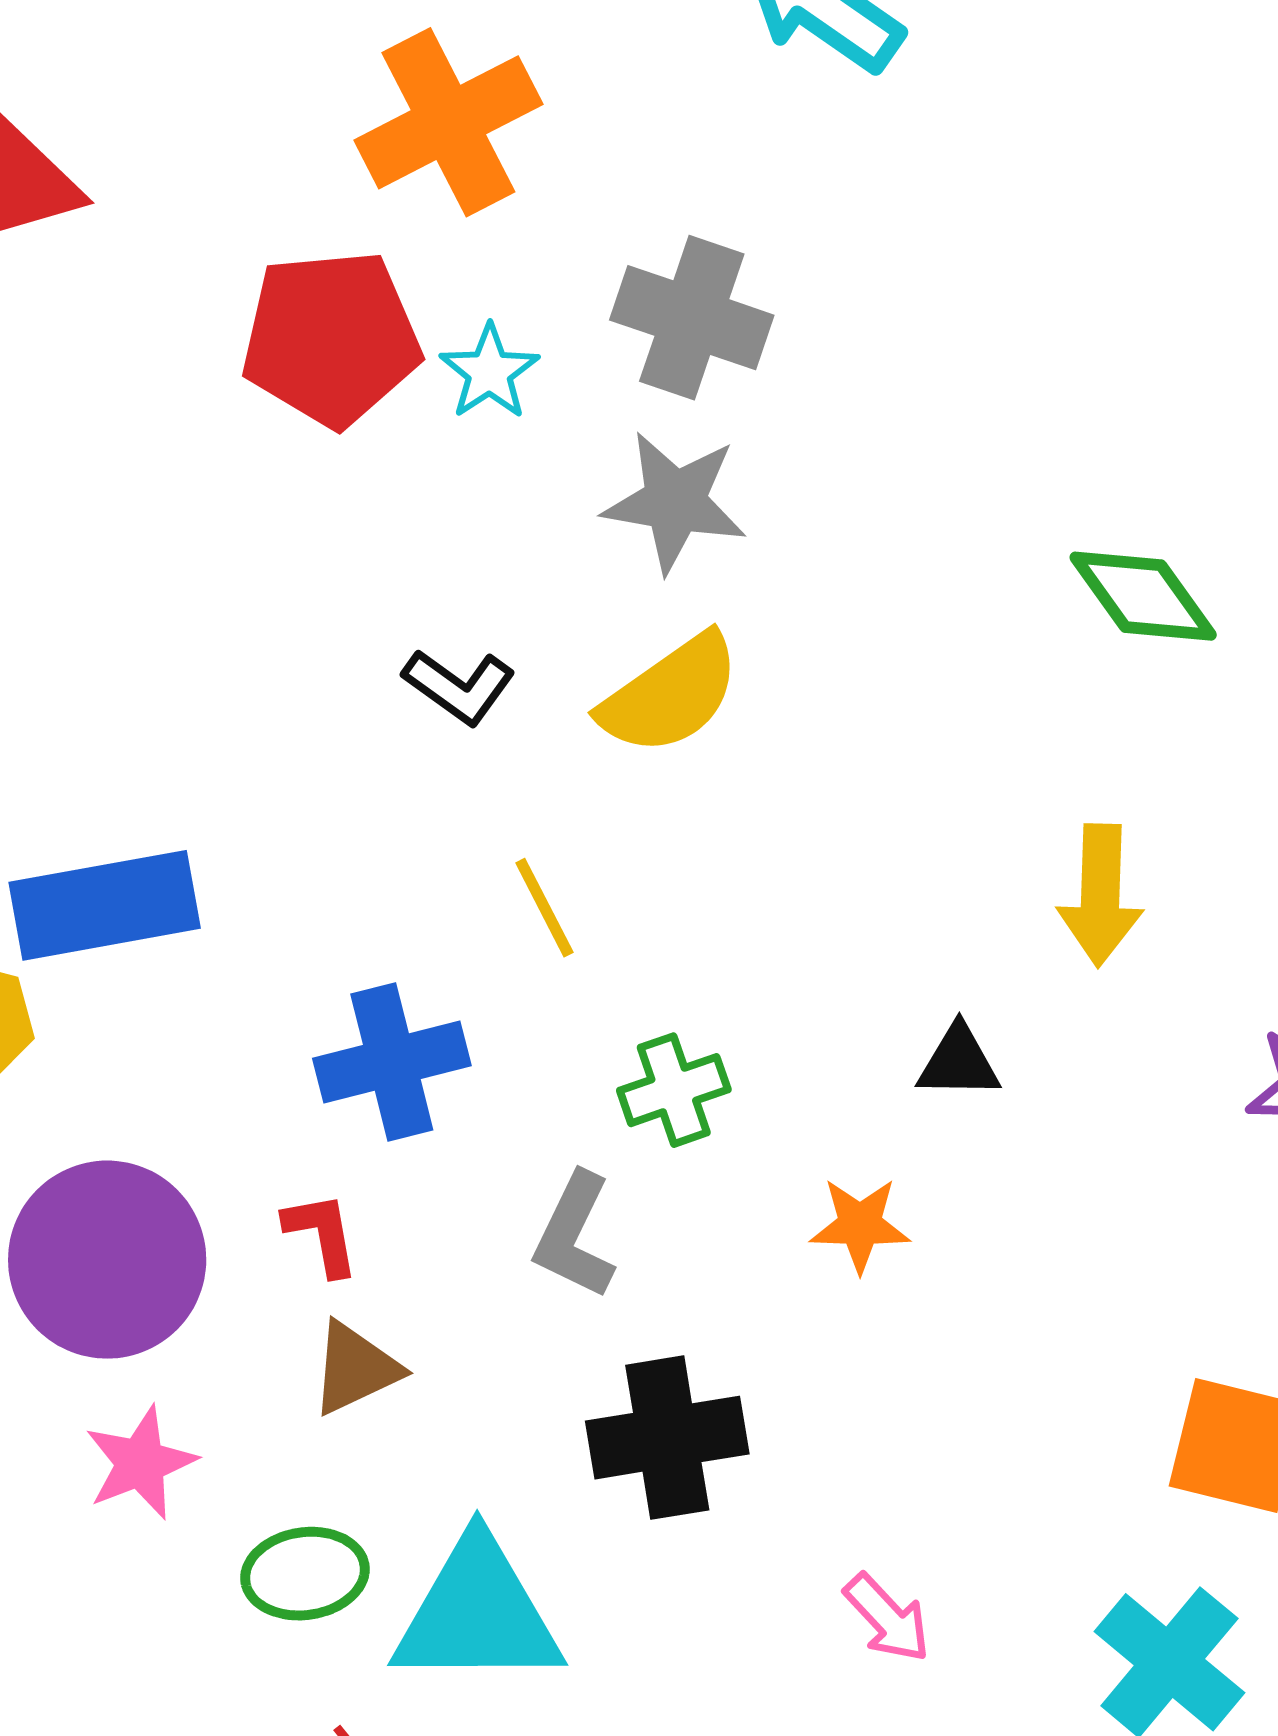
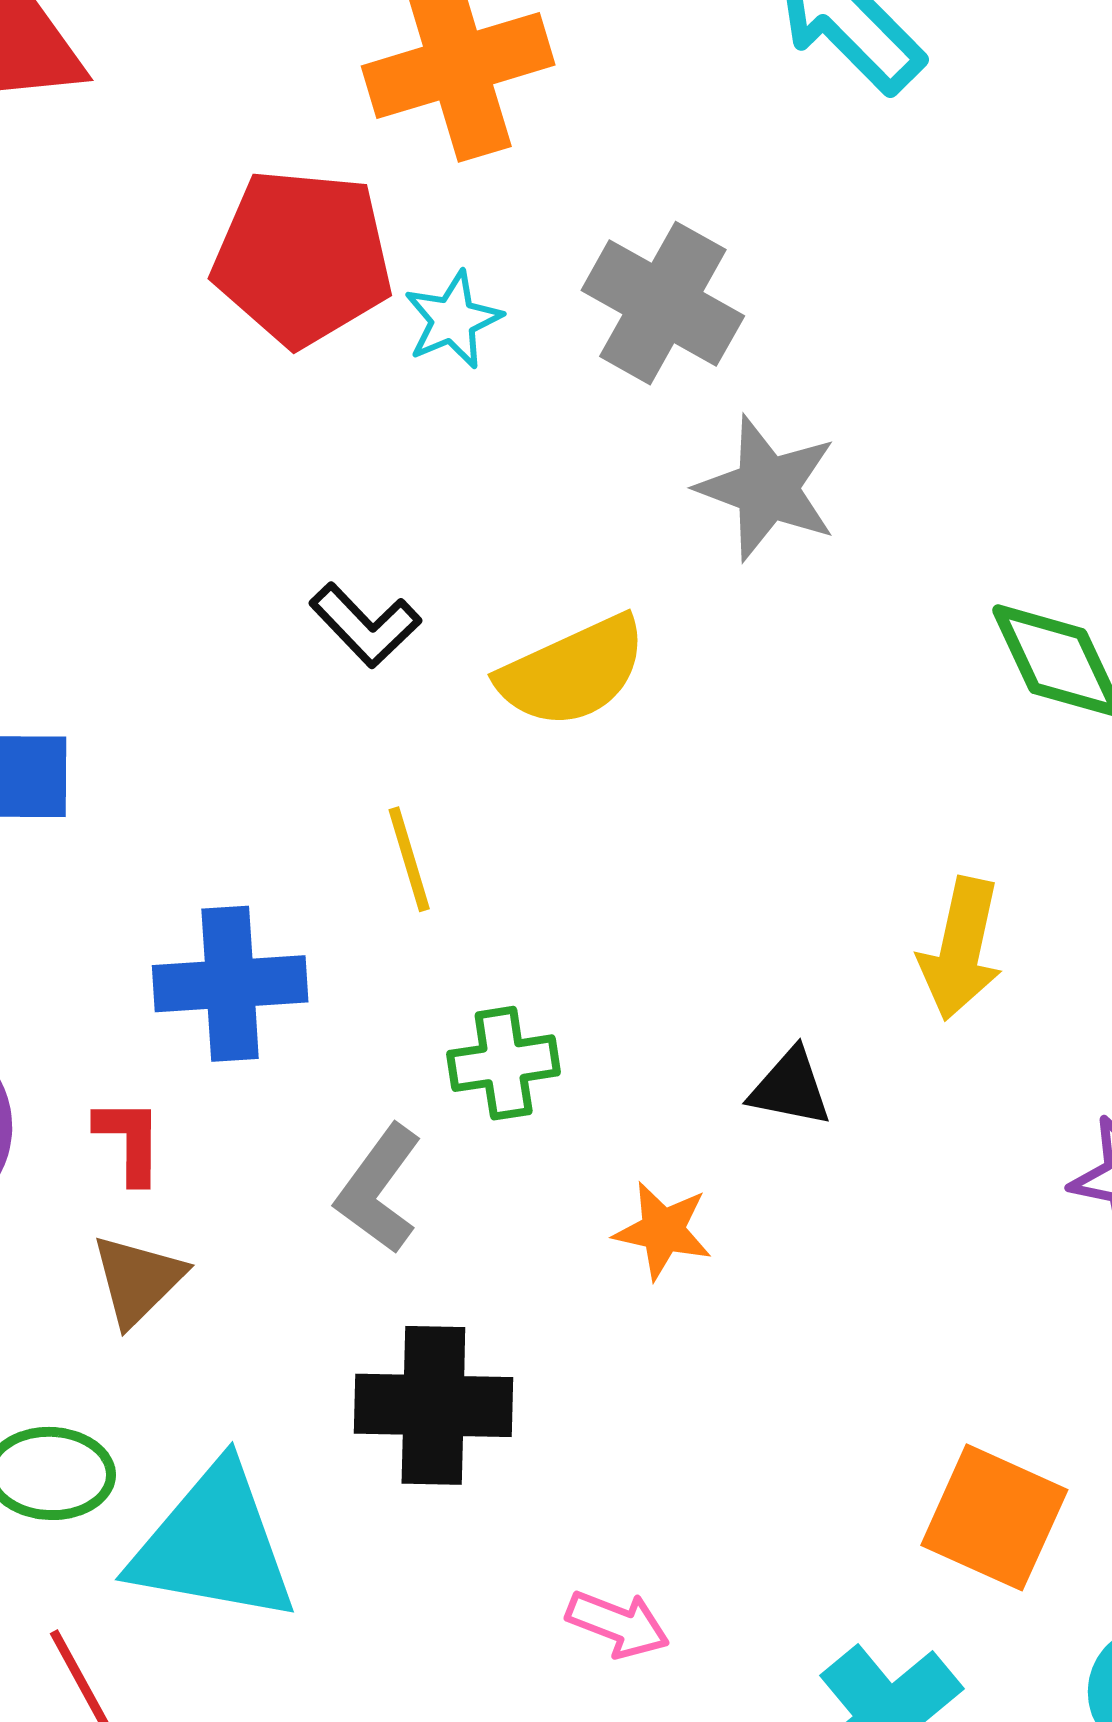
gray star: (675, 502) -> (767, 488), moved
brown triangle: (355, 1368) -> (138, 1280), turned -30
pink arrow: (887, 1618) -> (618, 1624), turned -36

